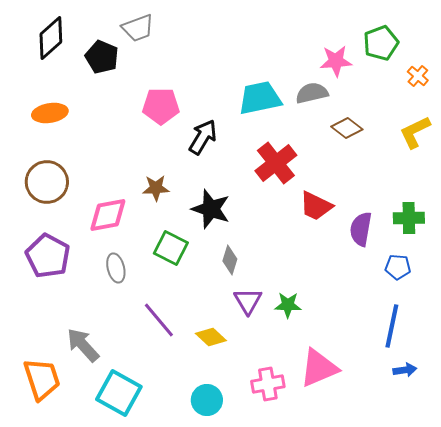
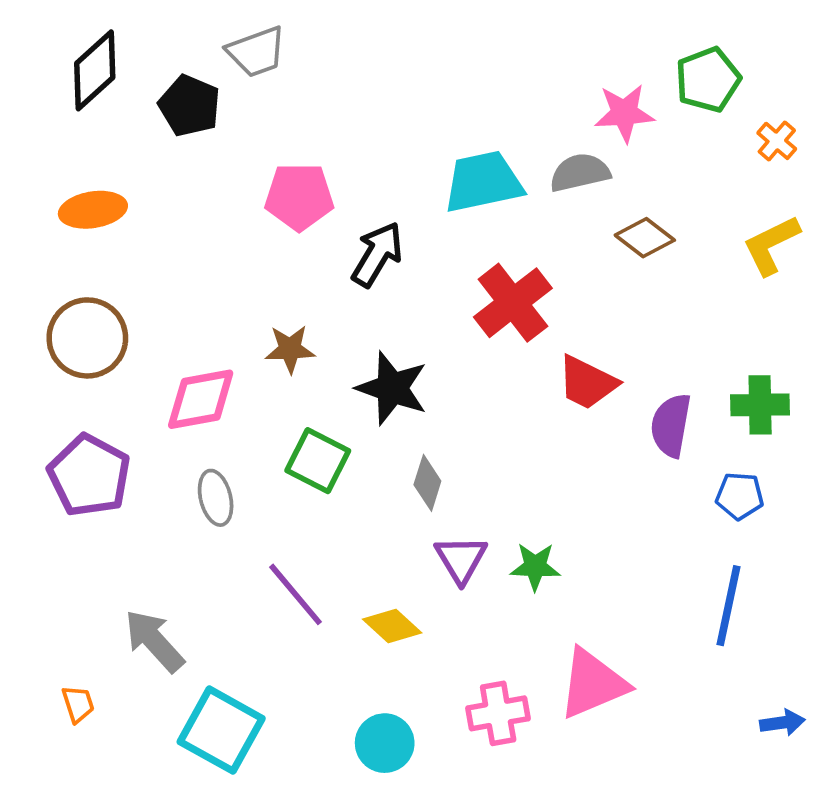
blue arrow: (405, 370) -> (782, 723), moved
orange trapezoid: (42, 379) -> (78, 704), size x0.5

